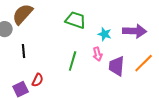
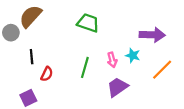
cyan star: (105, 34) -> (133, 55), moved
purple trapezoid: (117, 66) -> (118, 87), moved, turned 50
red semicircle: (38, 80) -> (47, 74), moved

